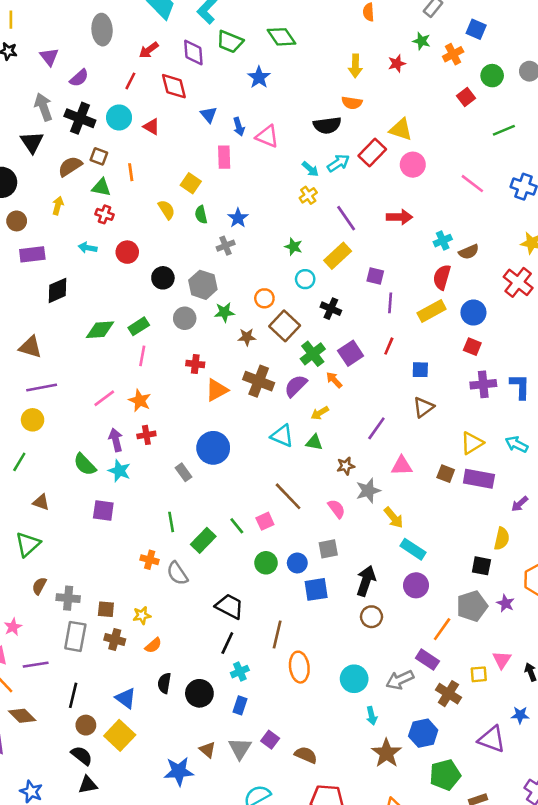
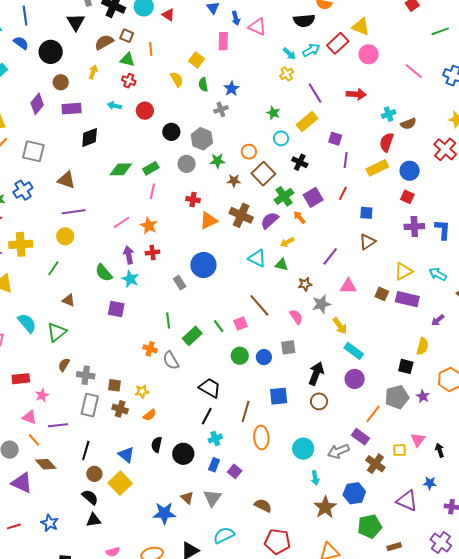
blue square: (316, 589) -> (279, 396), moved
purple square: (270, 740) -> (235, 471), moved

